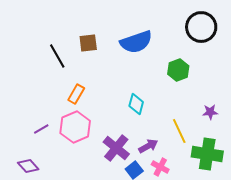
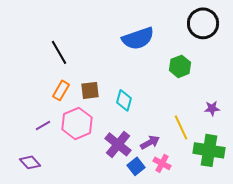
brown square: (88, 43) -> (90, 90), moved
orange rectangle: (76, 94) -> (61, 90), moved
cyan diamond: (136, 104) -> (124, 100), moved

